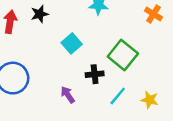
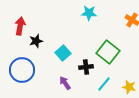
black star: (40, 14) -> (36, 41), moved
cyan square: (72, 43) -> (63, 53), moved

